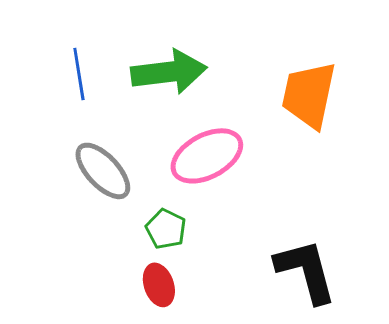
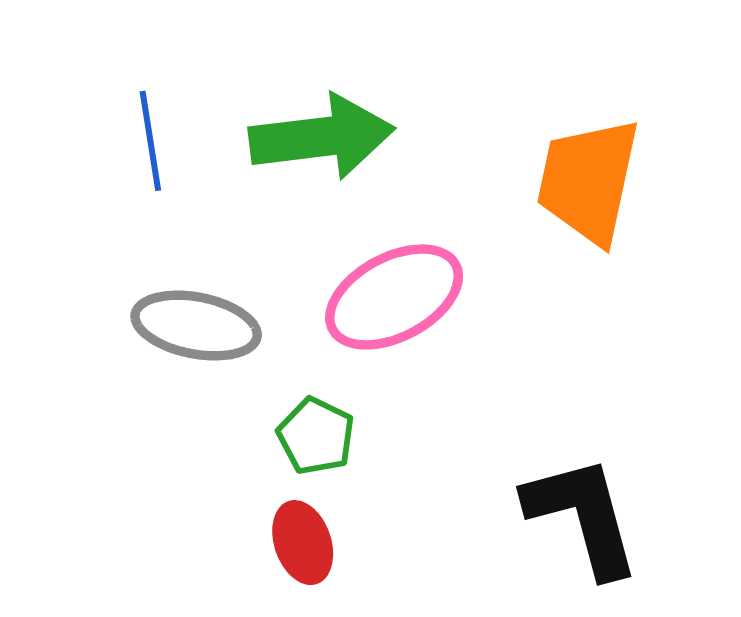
gray ellipse: (103, 171) -> (196, 326), turned -36

